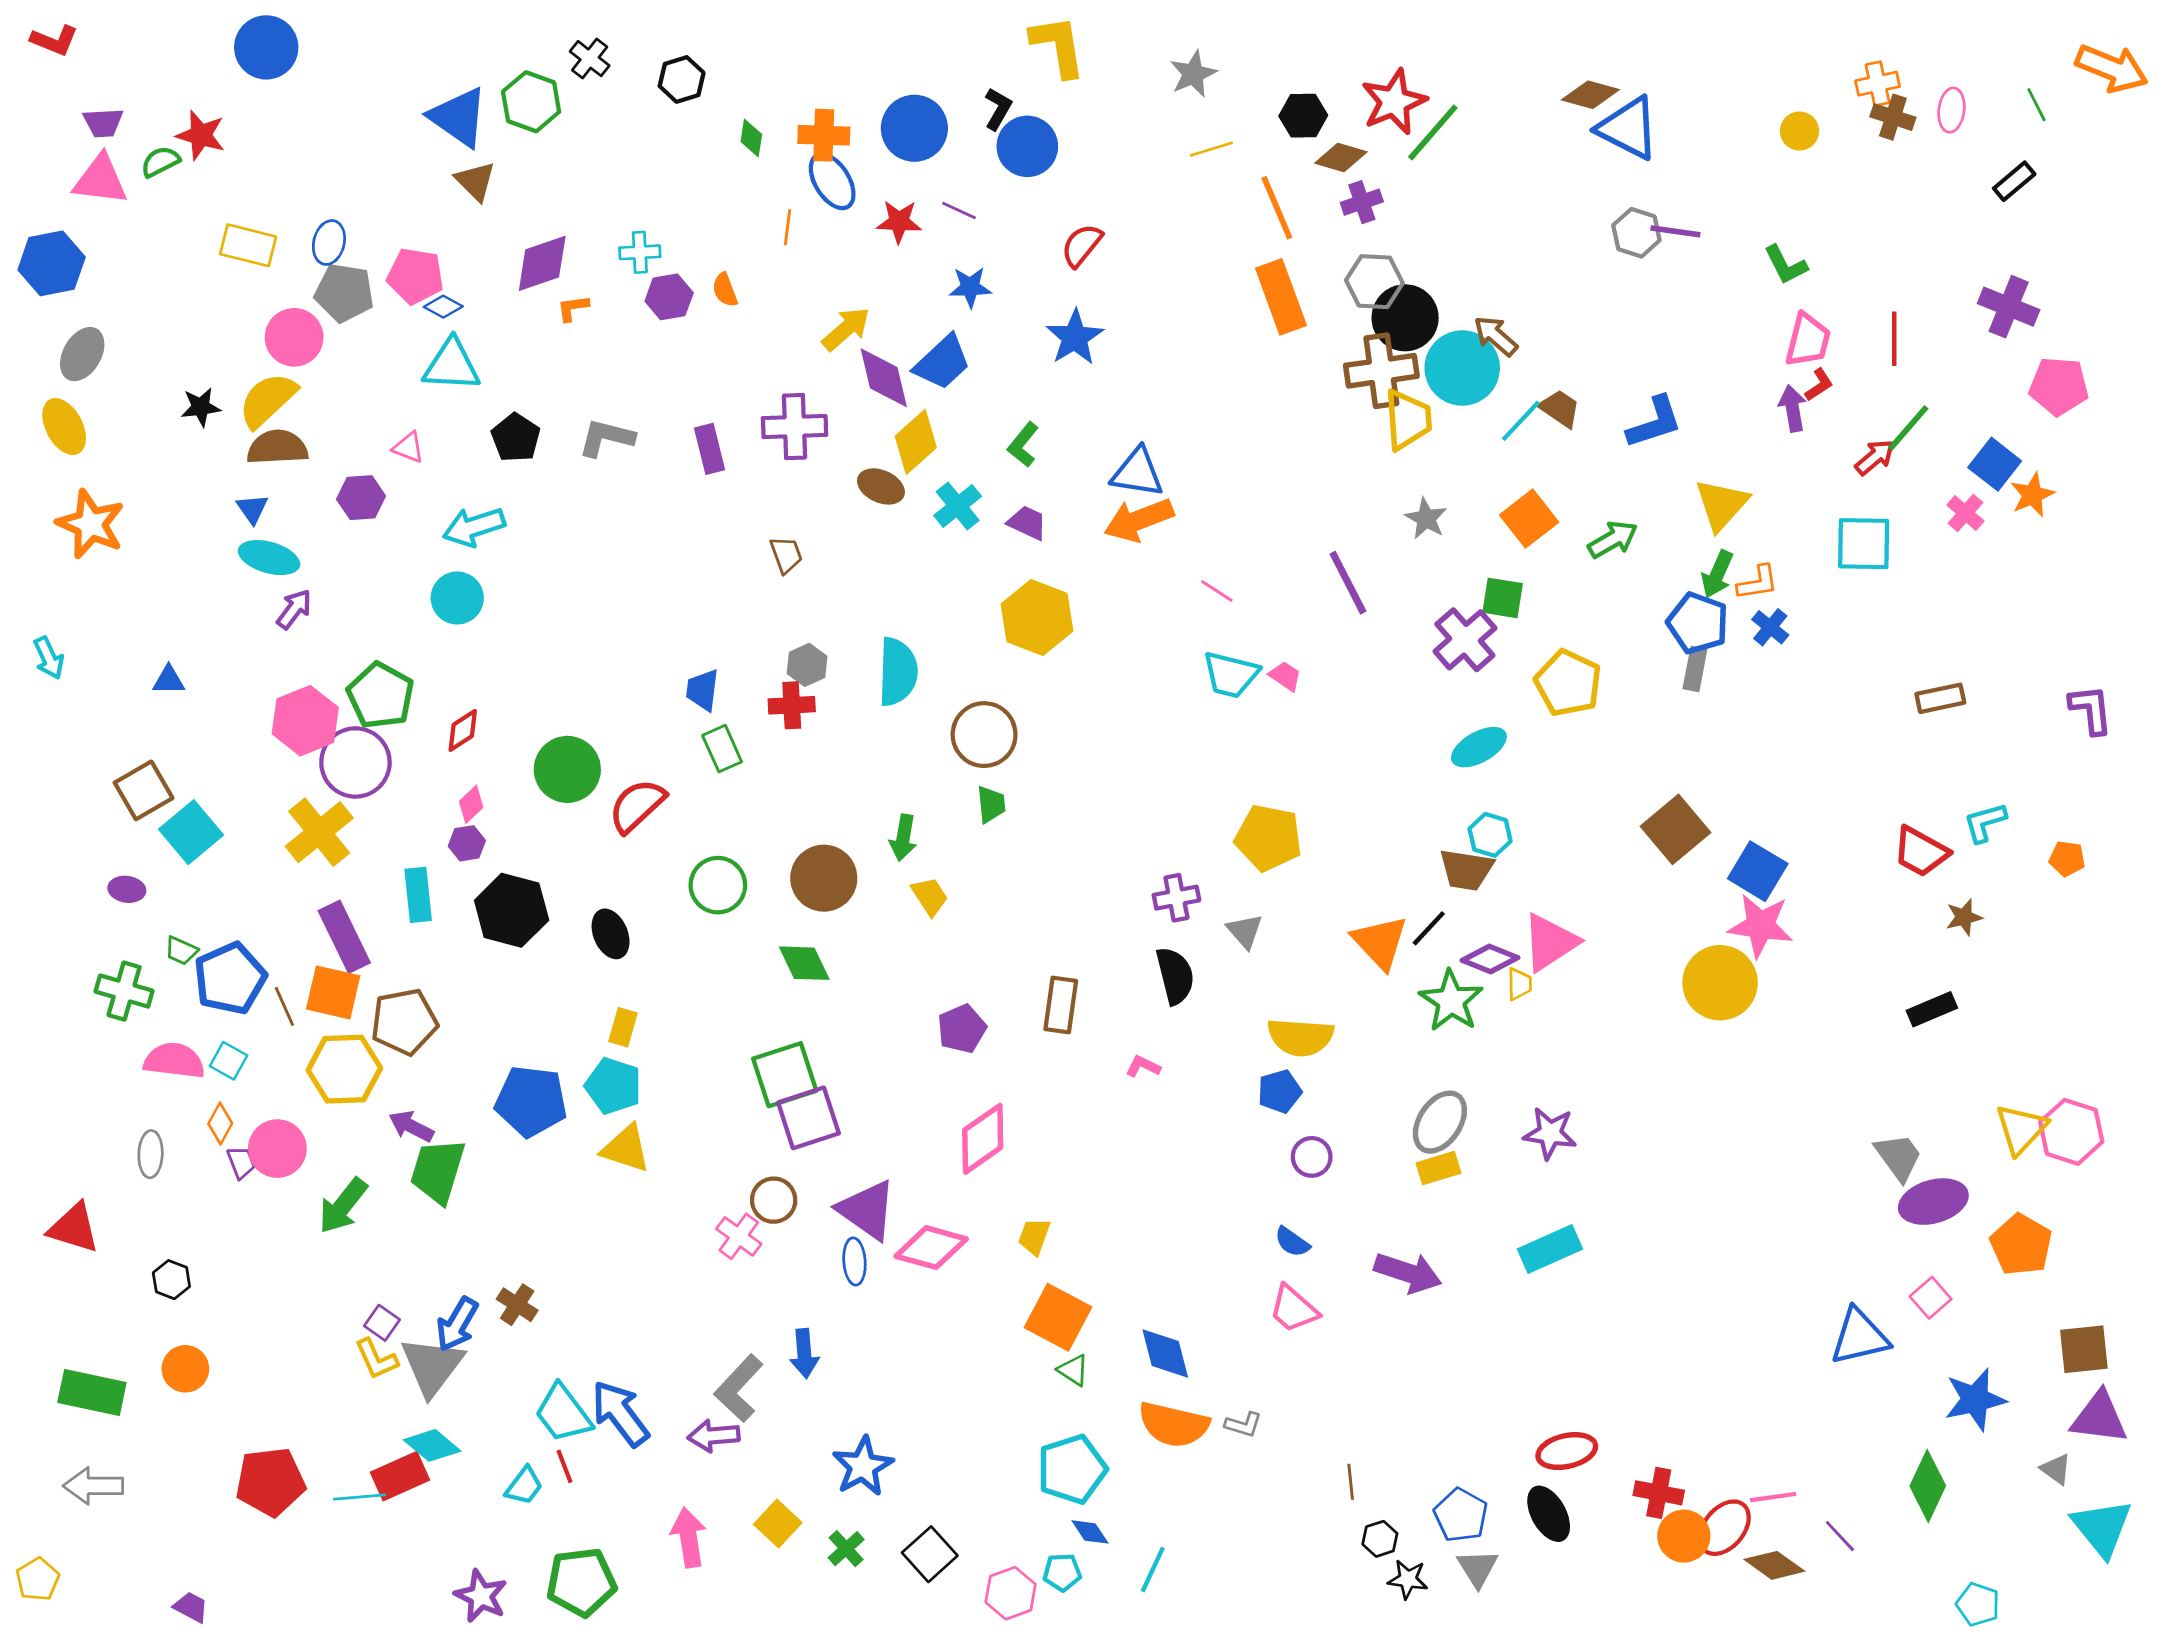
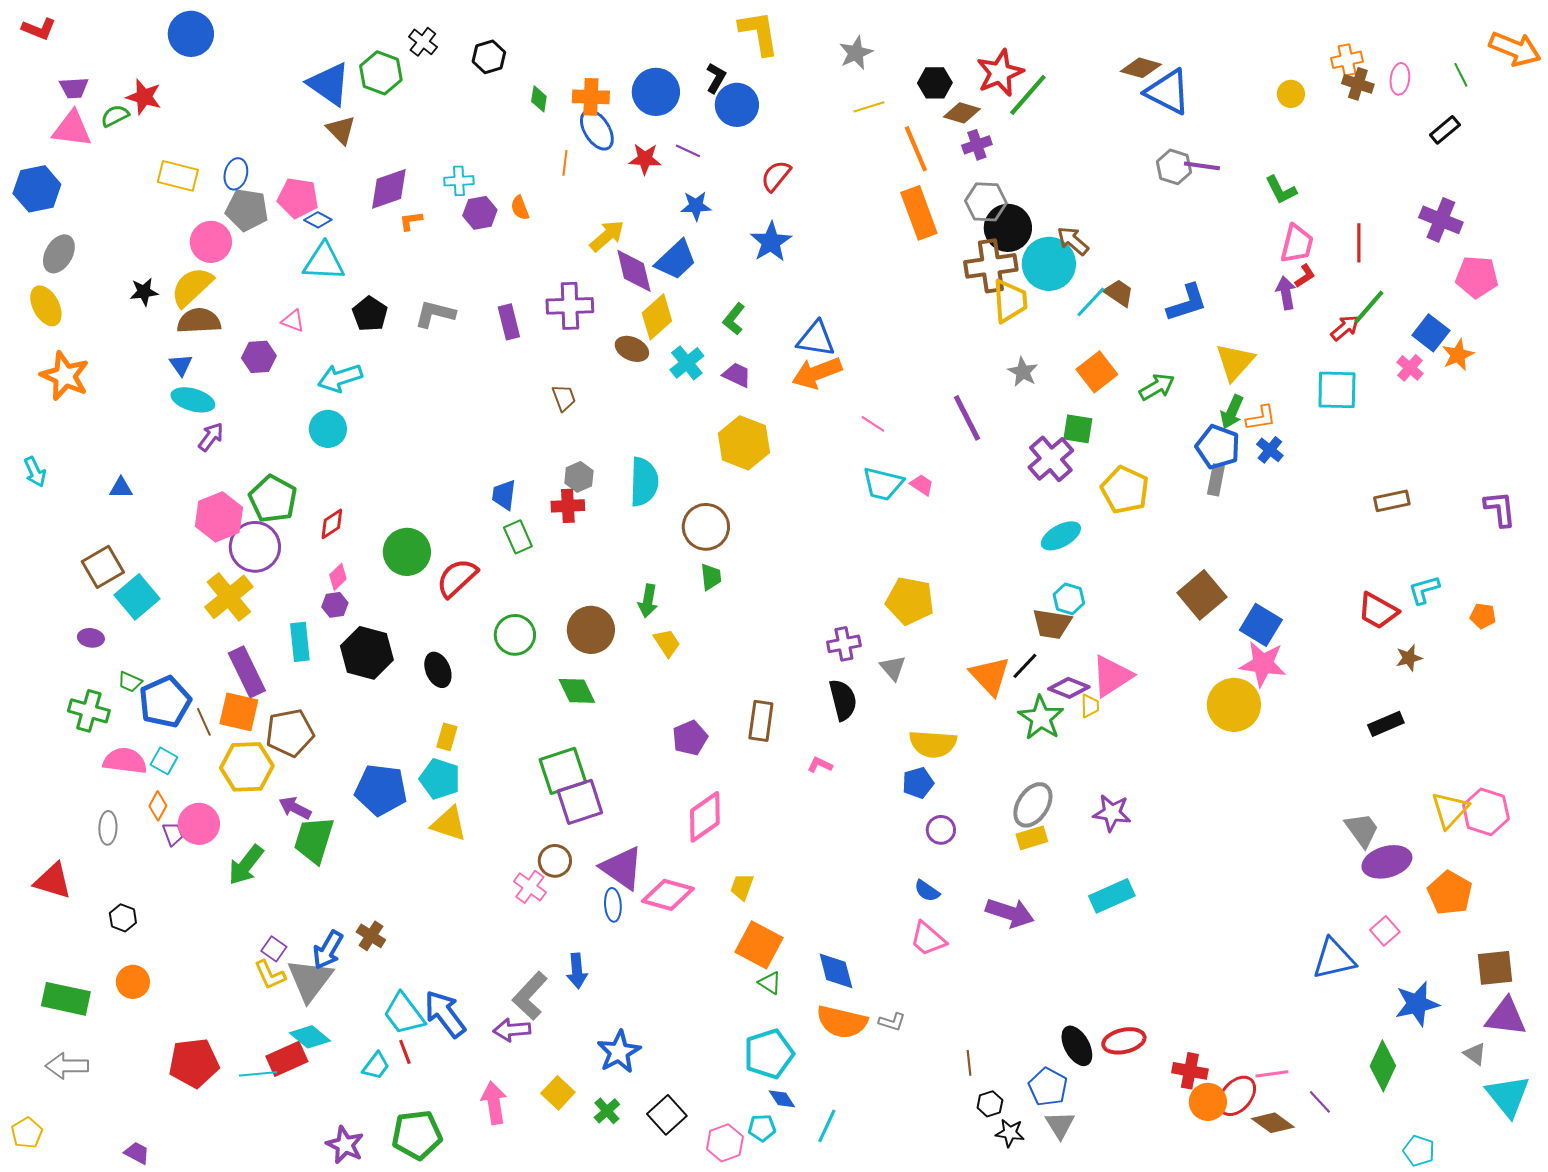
black ellipse: (1549, 1514) -> (1077, 1046), moved

